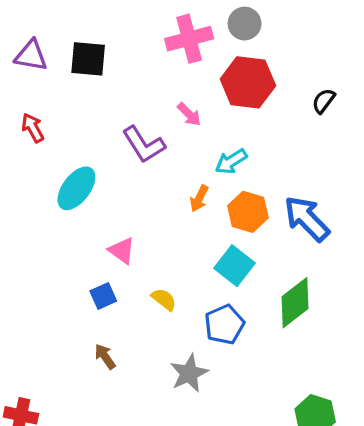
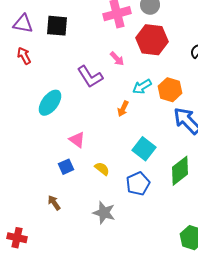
red arrow: (33, 128) -> (24, 56), moved
orange hexagon: (248, 212) -> (170, 90), moved
brown arrow: (105, 356) -> (54, 203), moved
gray star: (189, 373) -> (104, 213), moved, turned -30

